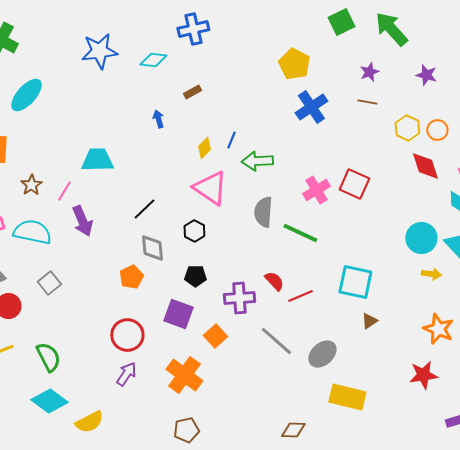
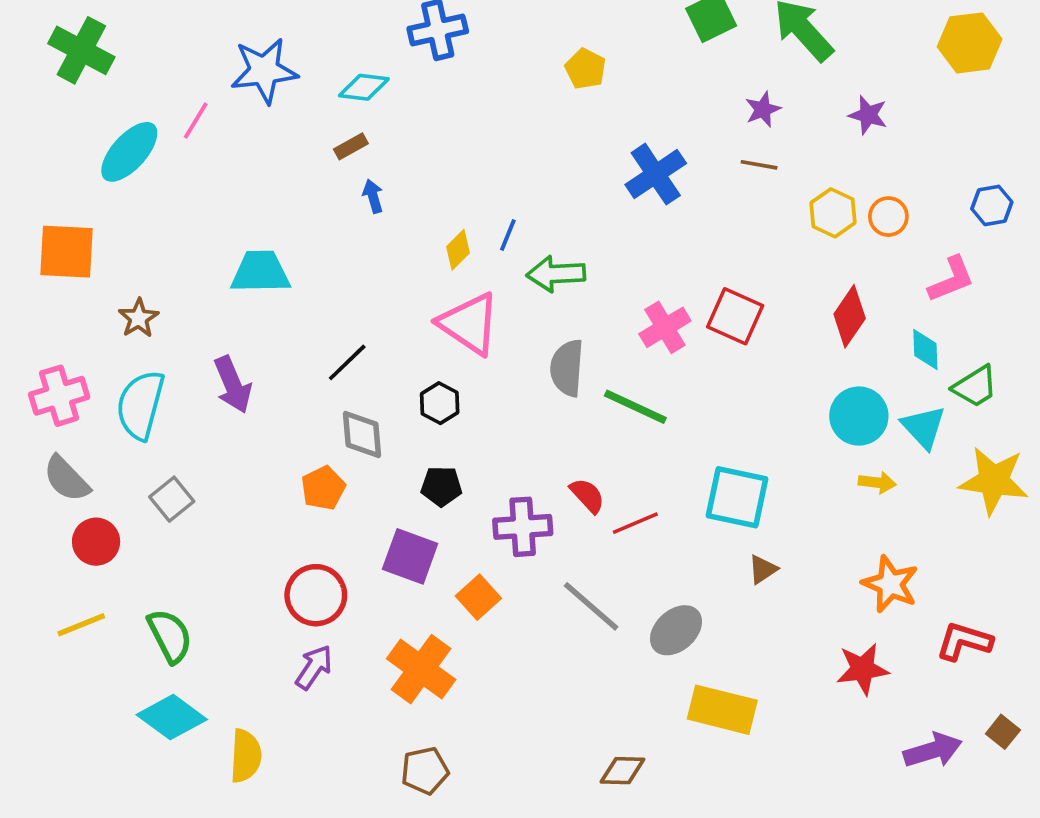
yellow pentagon: (294, 64) -> (585, 69), moved, size x0.7
brown rectangle: (192, 92) -> (351, 146), moved
red diamond: (425, 166) -> (850, 316), moved, turned 52
pink line: (64, 191) -> (196, 120), moved
cyan semicircle: (32, 232) -> (140, 405), turned -87
yellow semicircle: (89, 422) -> (246, 756), turned -60

